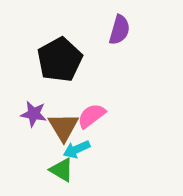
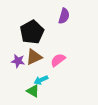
pink semicircle: (91, 116) -> (58, 60), moved
brown triangle: (63, 127) -> (34, 57), moved, turned 36

